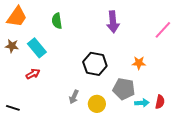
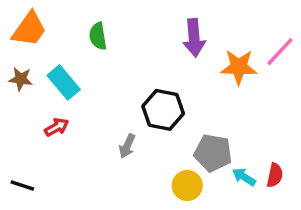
orange star: (139, 63) -> (239, 67), moved, size x1.5
gray arrow: (74, 97) -> (127, 146), moved
cyan arrow: (142, 103) -> (244, 177), turned -144
yellow circle: (97, 104) -> (187, 186), moved

